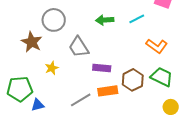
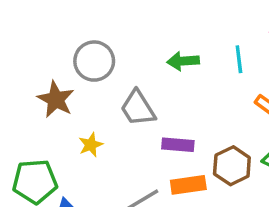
cyan line: (137, 19) -> (239, 59), turned -70

